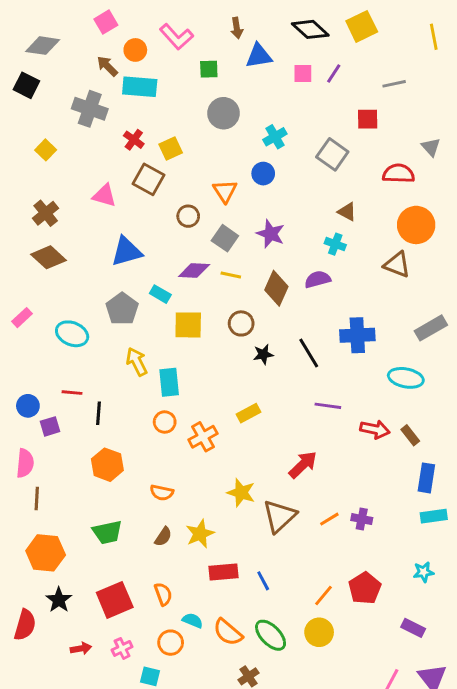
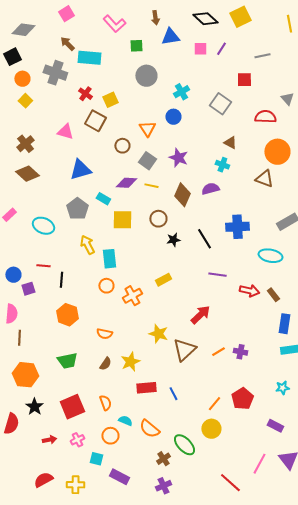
orange circle: (135, 50) -> (22, 79), moved
black square: (26, 85) -> (12, 57), turned 36
green ellipse: (271, 635) -> (184, 445), moved

